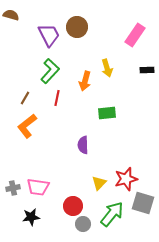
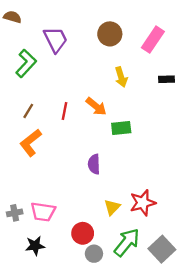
brown circle: (77, 27) -> (110, 34), moved
green L-shape: (50, 71) -> (26, 63), moved
orange arrow: (85, 81) -> (96, 106), moved, turned -66
gray square: (143, 203) -> (162, 249), moved, turned 30

